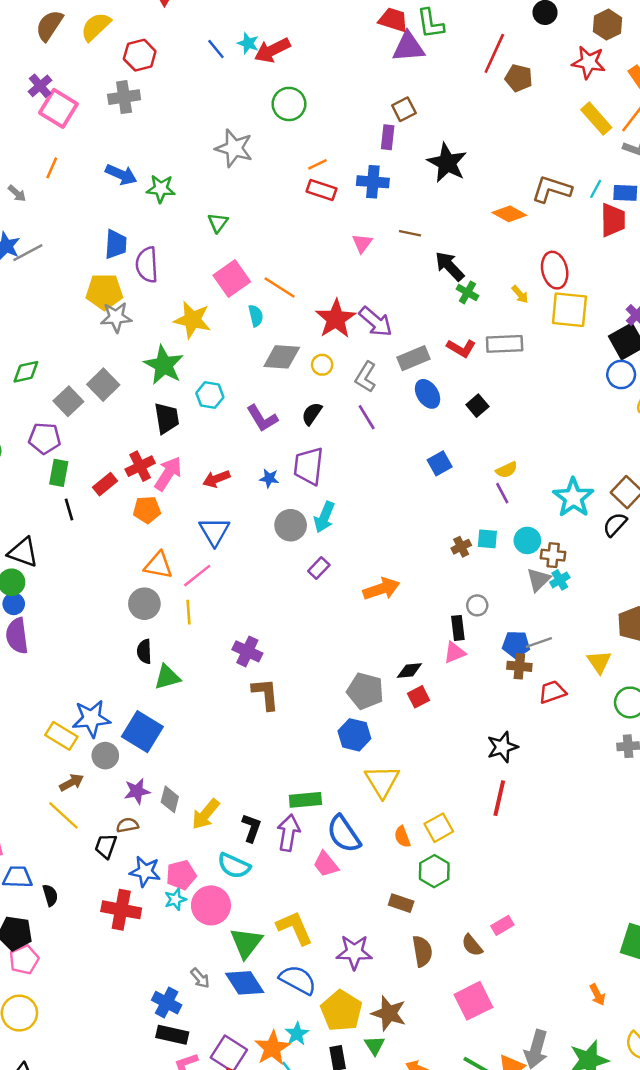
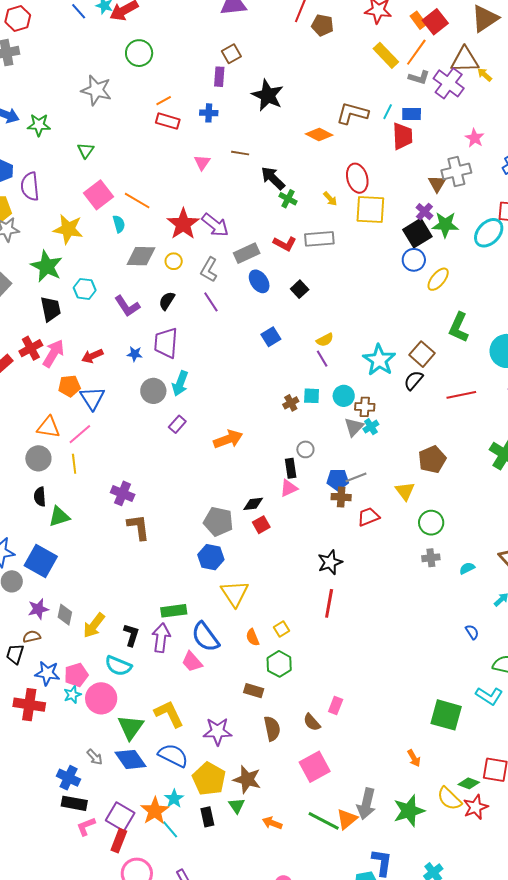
blue cross: (373, 182) -> (209, 113), size x0.7
orange pentagon: (147, 510) -> (69, 386), moved
yellow square: (439, 828) -> (281, 629), size x0.7
pink rectangle: (502, 925) -> (336, 705), turned -36

